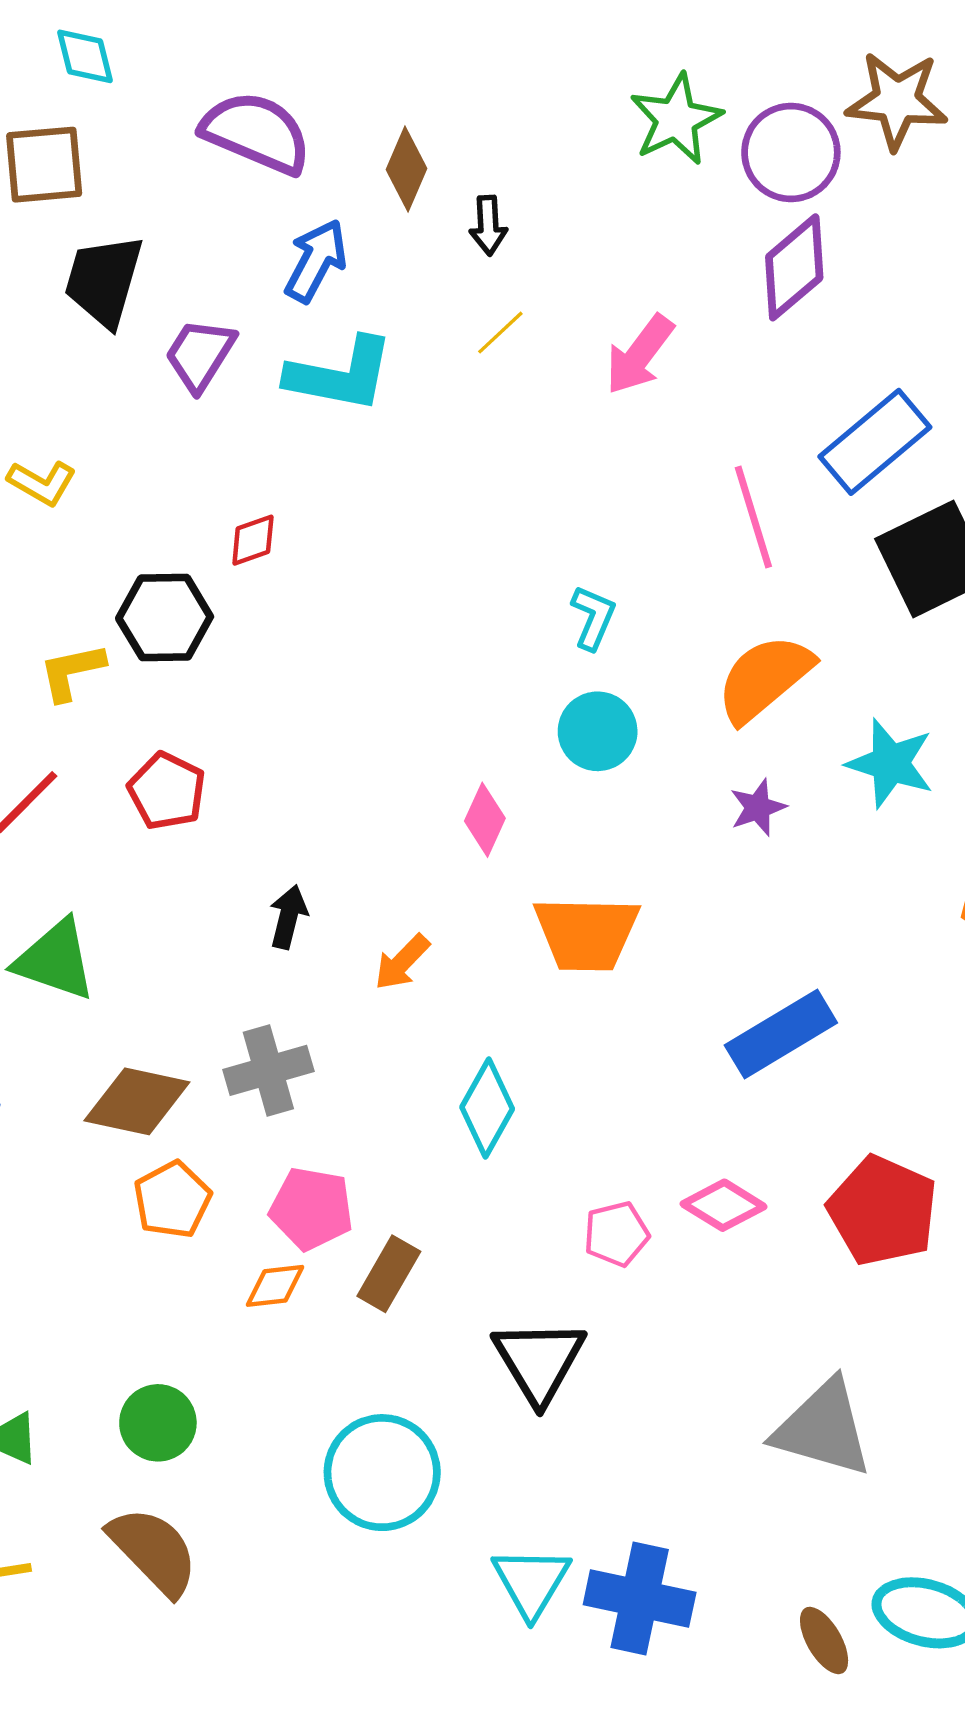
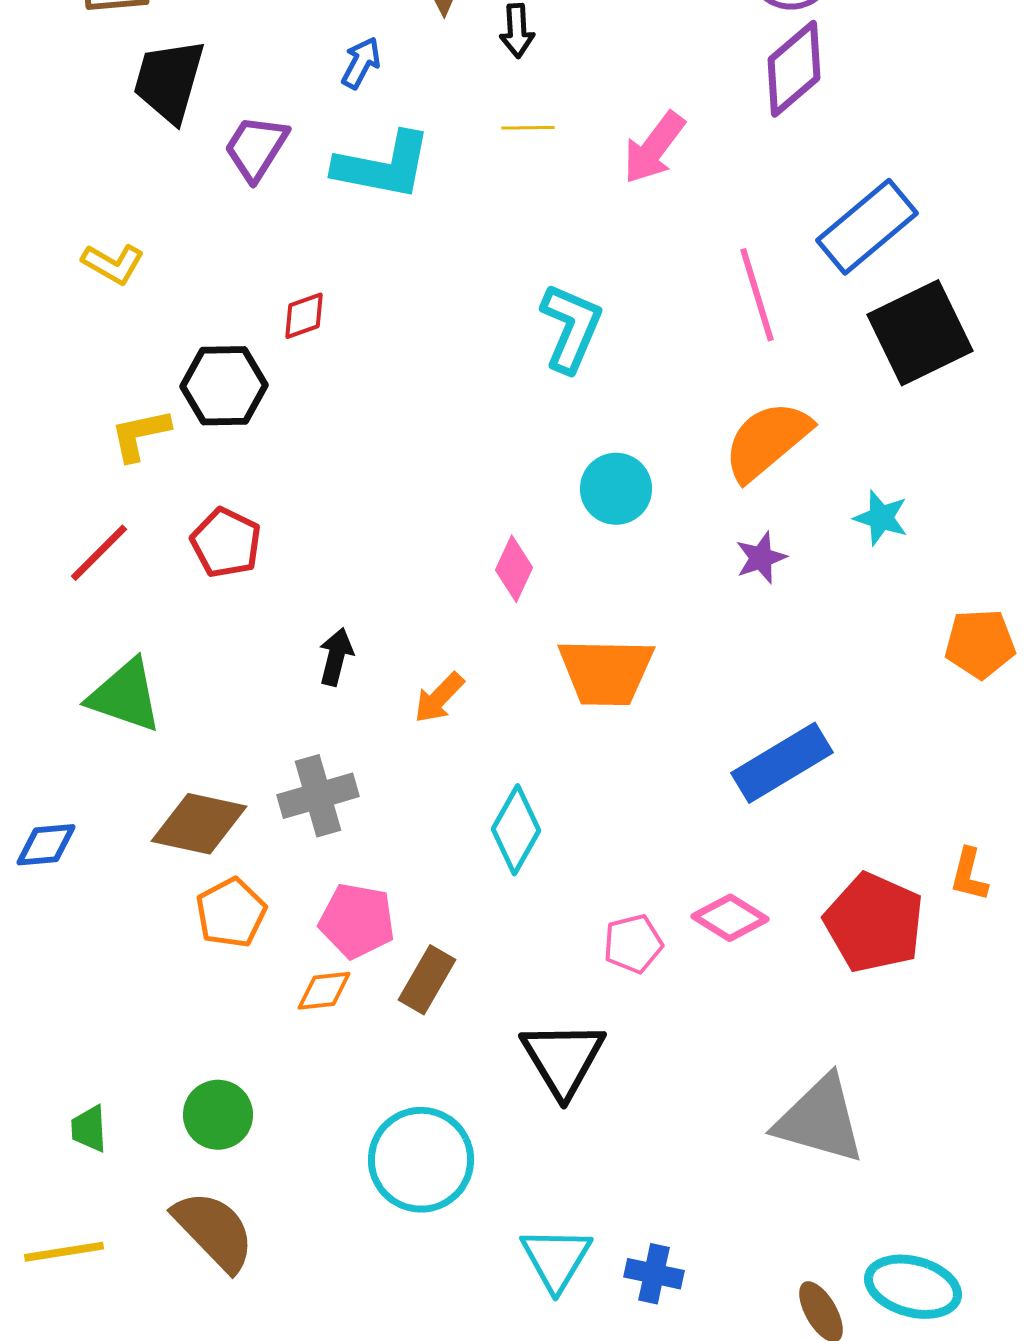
blue arrow: (316, 261) -> (361, 63), size x0.7
yellow line: (500, 333) -> (528, 128), turned 42
cyan L-shape: (593, 618) -> (571, 328), moved, size x1.5
cyan star: (890, 763) -> (881, 518), size x0.7
blue cross: (640, 1598) -> (654, 1274), size x0.6

